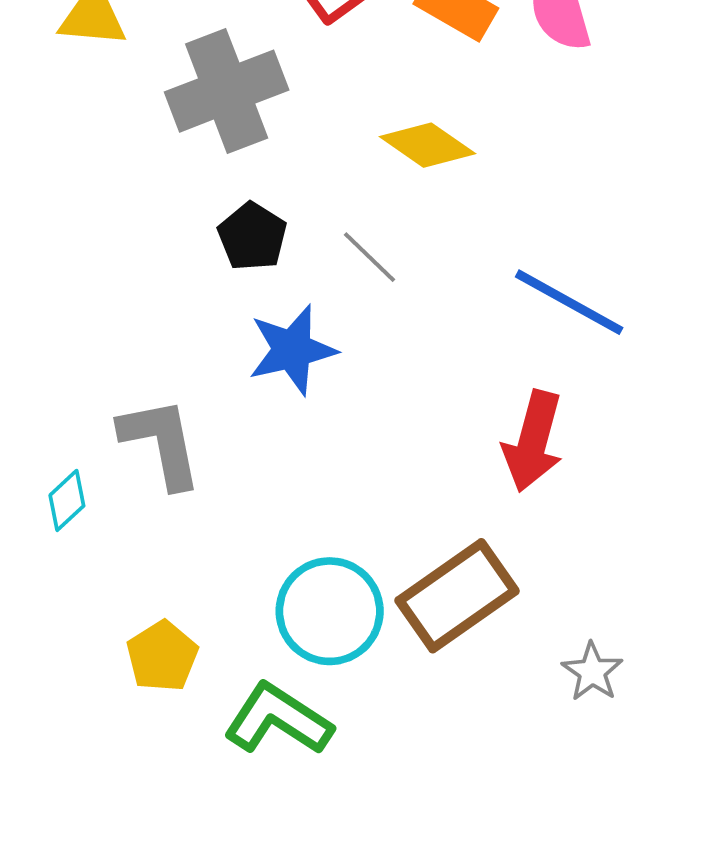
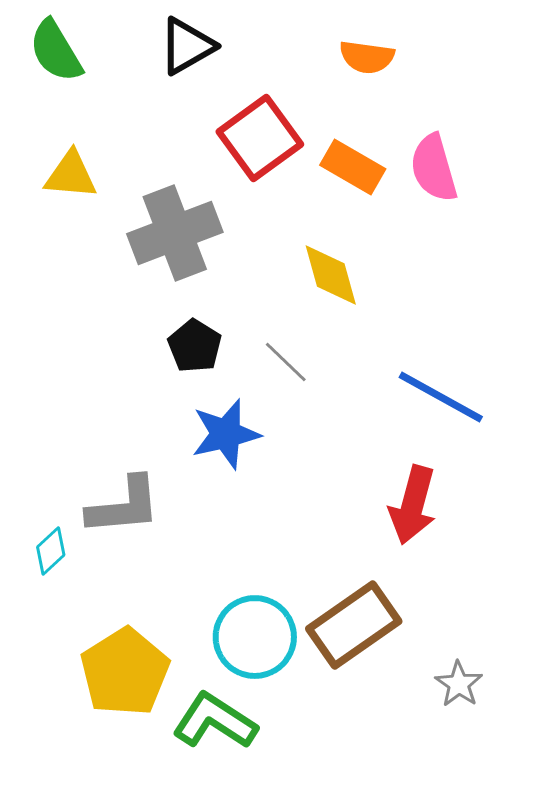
yellow diamond: (427, 145) -> (331, 275), turned 40
gray L-shape: (161, 443) -> (124, 506), turned 96
yellow pentagon: (162, 656) -> (125, 672), size x1.6

